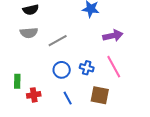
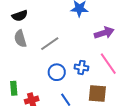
gray semicircle: (29, 33) -> (20, 39), turned 84

